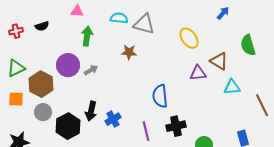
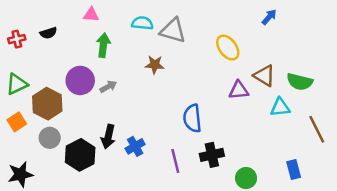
green semicircle: (248, 45) -> (300, 82), moved, turned -60
orange square: (16, 99) -> (17, 122), turned -35

